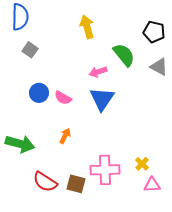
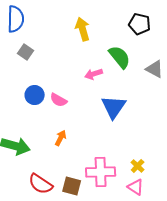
black pentagon: (154, 32) -> (140, 24), moved
blue triangle: (102, 99) -> (114, 107), moved
pink triangle: (152, 185) -> (136, 187), moved, turned 36

